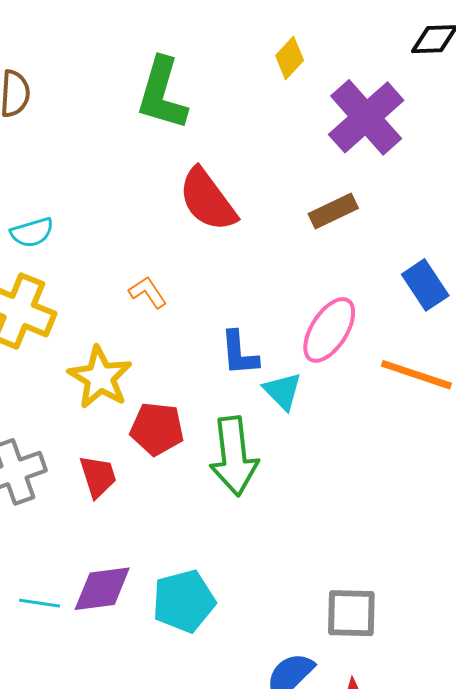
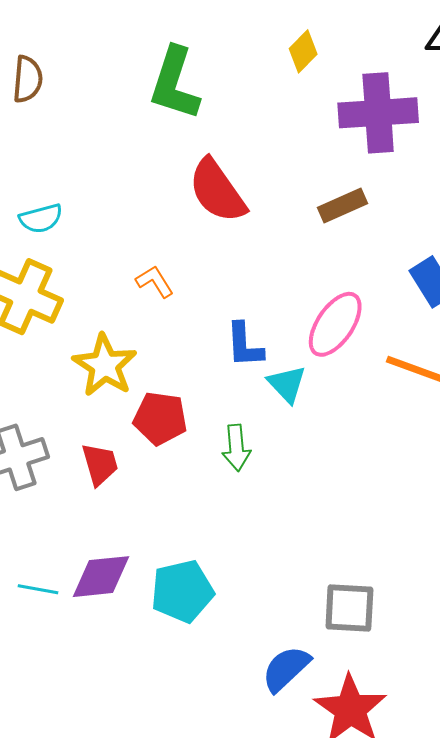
purple cross: (366, 117) -> (378, 113), turned 36
green arrow: (234, 456) -> (236, 448), size x0.6

